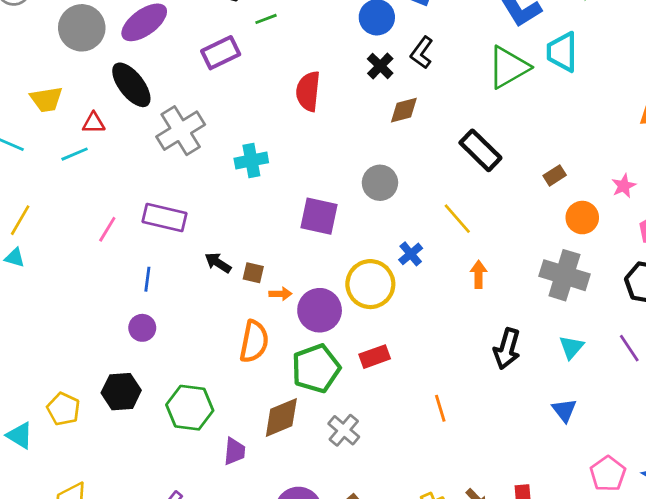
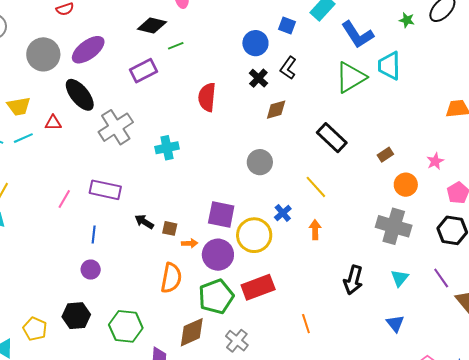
cyan line: (75, 154) -> (23, 138), moved
purple square: (319, 216) -> (221, 214), moved
orange arrow: (479, 274) -> (315, 230), moved
red rectangle: (375, 357) -> (258, 287), size x1.5

